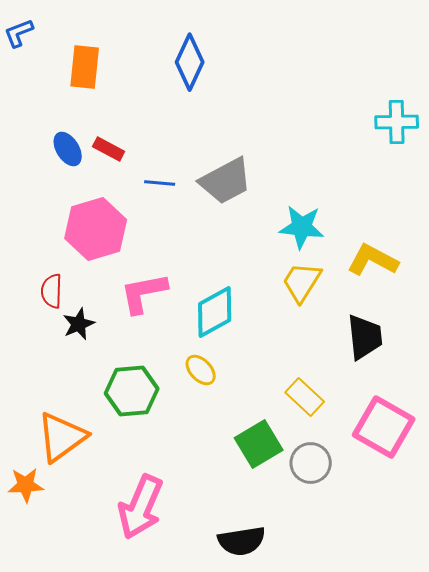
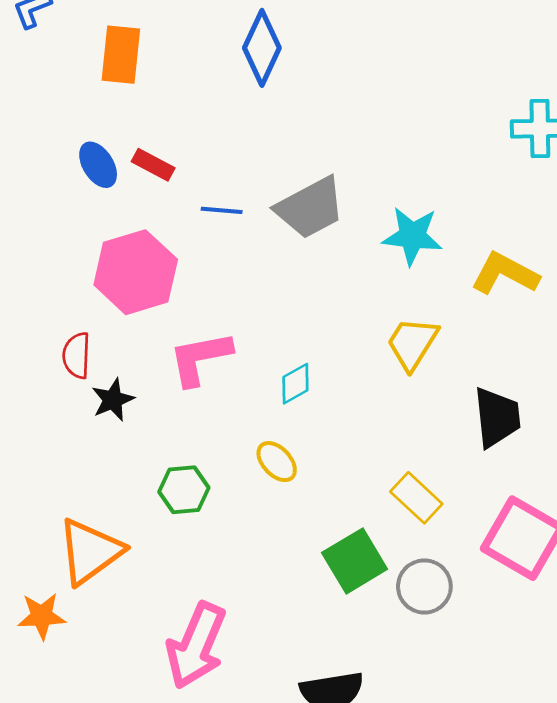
cyan star: (302, 227) -> (412, 236), moved
yellow L-shape: (373, 260) -> (505, 274), moved
cyan diamond: (215, 312) -> (295, 384), size x0.6
green hexagon: (132, 391) -> (184, 490), size x0.7

